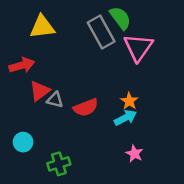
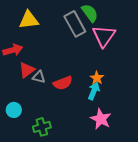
cyan arrow: (125, 118) -> (94, 91), turned -42
pink star: (134, 154) -> (101, 119), size x1.5

